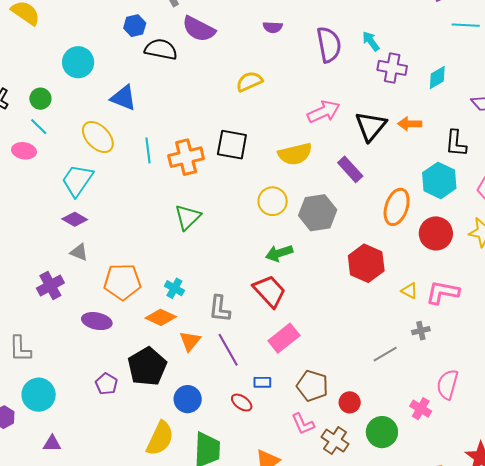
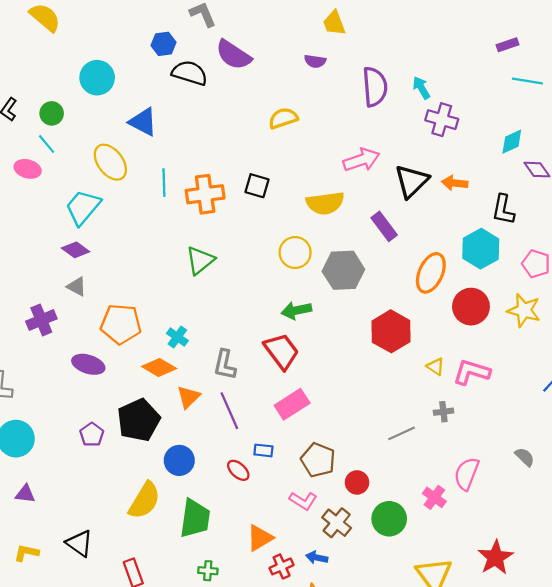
cyan diamond: (437, 77) -> (512, 142), moved
black square: (232, 145) -> (257, 186), size x0.7
pink L-shape: (303, 424) -> (303, 501), turned -40

